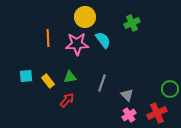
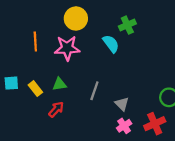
cyan semicircle: (103, 40) -> (111, 44), moved

